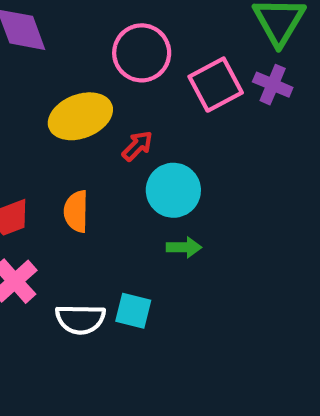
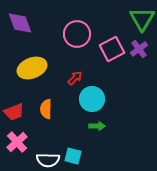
purple cross: (273, 85) -> (139, 49), turned 30
yellow ellipse: (80, 116) -> (32, 68), moved

